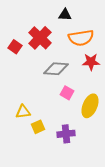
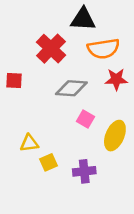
black triangle: (65, 15) -> (83, 19), size x1.5
red square: (15, 47) -> (14, 81), moved, turned -32

